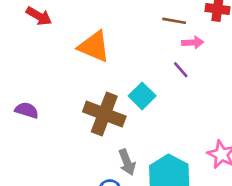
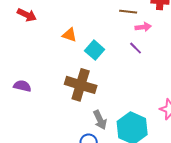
orange triangle: (94, 46) -> (70, 35), size x0.6
cyan square: (142, 96) -> (95, 50), moved

